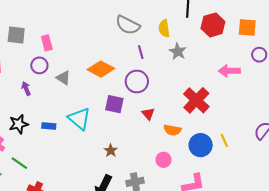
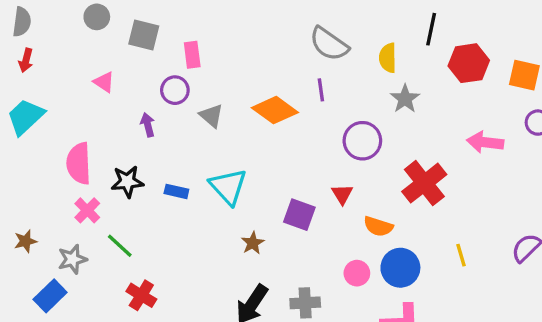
purple line: (141, 52) -> (321, 90), moved
purple circle: (137, 81) -> (362, 141), moved
purple square: (114, 104) -> (299, 215), moved
blue circle: (201, 145) -> (400, 268), moved
brown star: (111, 151) -> (253, 243), moved

